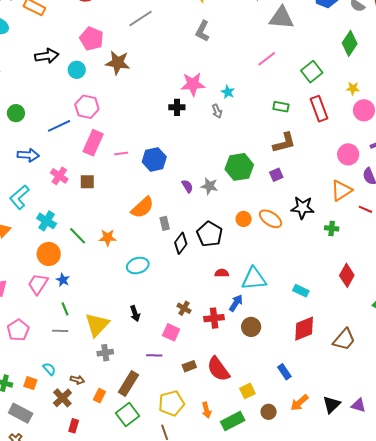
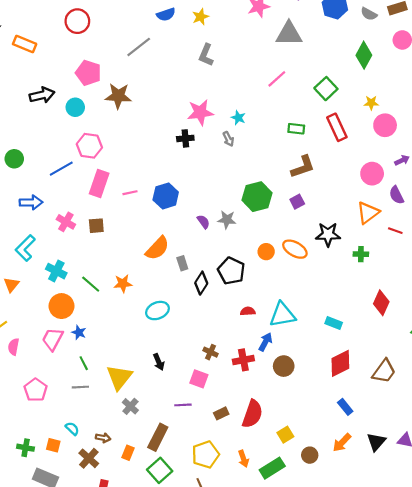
gray cross: (105, 353) -> (130, 406), turned -35
red semicircle: (218, 369) -> (252, 414), turned -120
blue rectangle: (284, 372) -> (345, 407), moved

